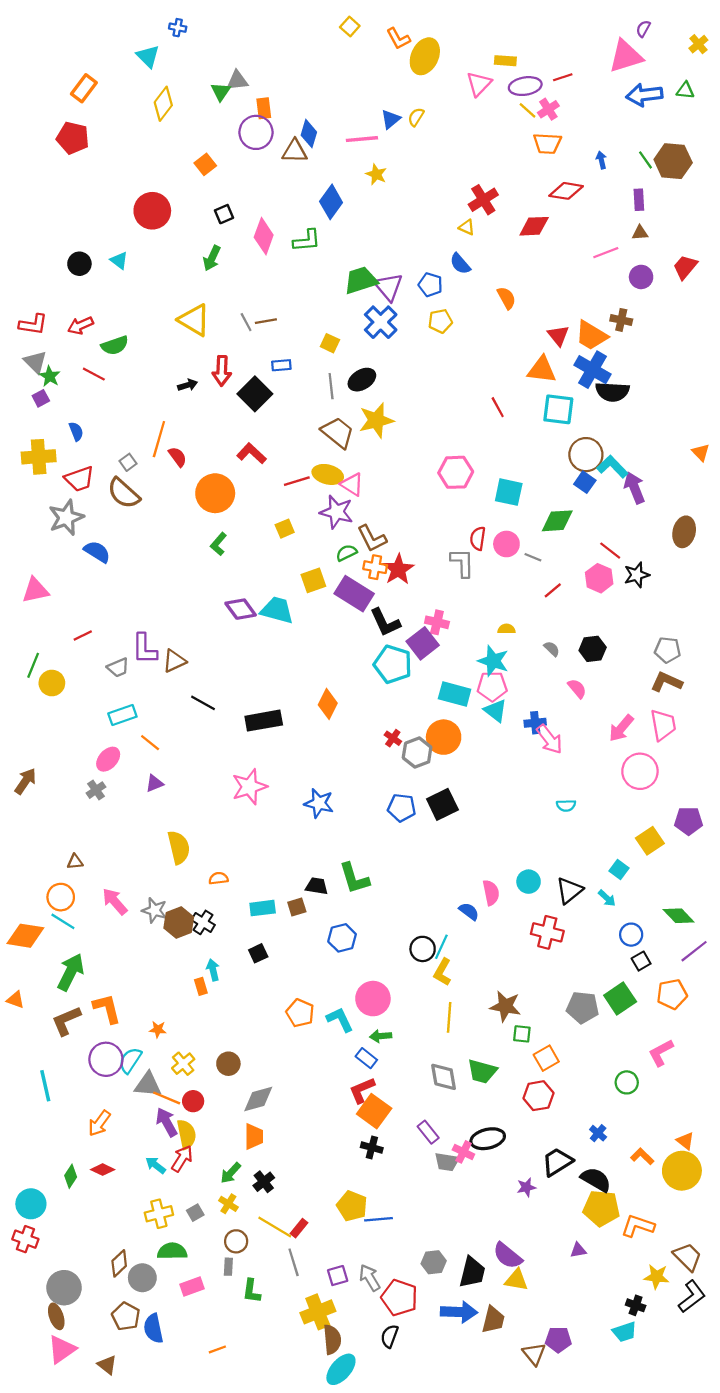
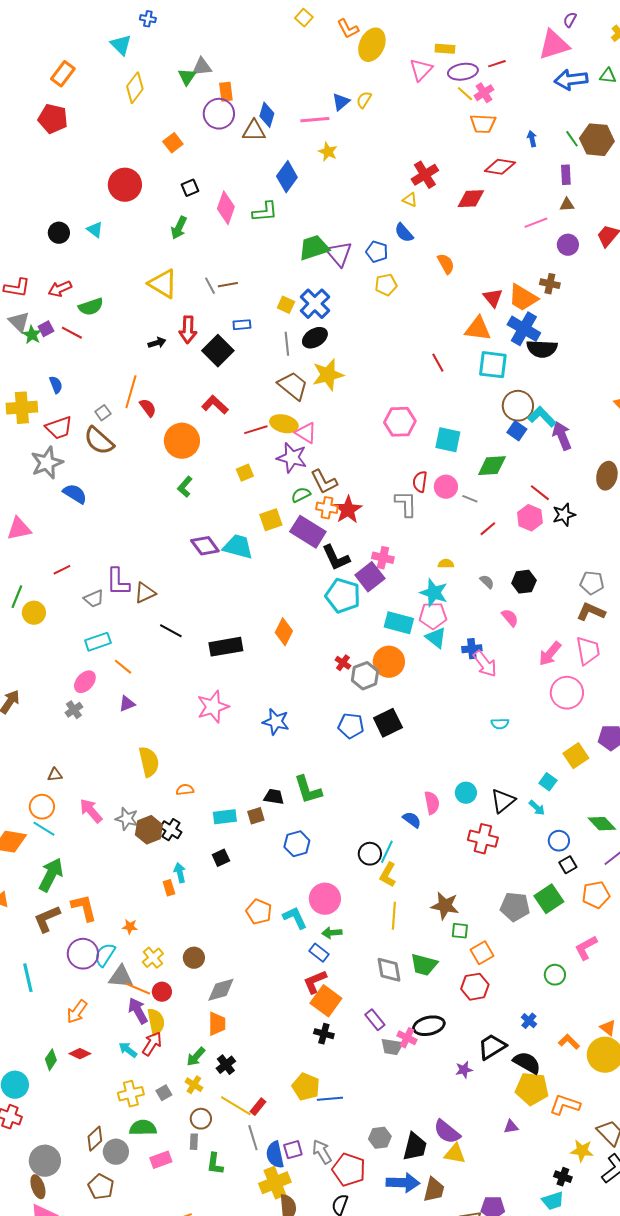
blue cross: (381, 322) -> (315, 304), moved
purple square: (41, 398) -> (46, 329), moved
blue semicircle: (153, 1328) -> (275, 1155), moved

